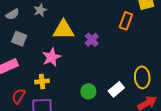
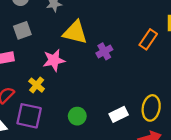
gray square: (19, 39) -> (22, 30), turned 35
yellow cross: (42, 81) -> (37, 85), turned 32
green circle: (88, 91) -> (77, 116), moved

